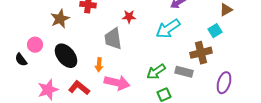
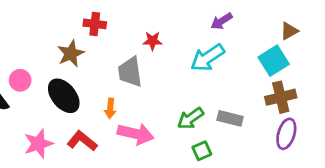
brown star: (60, 19) -> (71, 54), moved
cyan square: (215, 31) -> (274, 61), size x1.5
brown cross: (201, 53) -> (281, 97), moved

